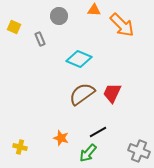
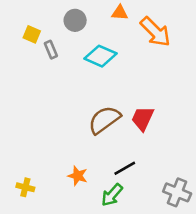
yellow square: (14, 27) -> (32, 34), moved
cyan diamond: (79, 59) -> (101, 56), moved

